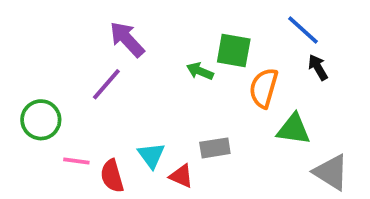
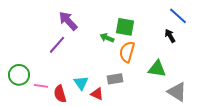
blue line: (303, 30) -> (178, 16), moved
orange semicircle: (264, 88) -> (127, 52), moved
green circle: (41, 120) -> (19, 75), moved

